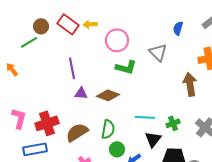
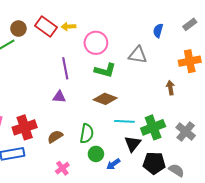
gray triangle: (158, 52) -> (138, 55), turned -36
purple line: (72, 68) -> (65, 68), moved
brown arrow: (190, 84) -> (170, 88), size x0.6
brown diamond: (108, 95) -> (105, 99), moved
green cross: (173, 123) -> (153, 127), size x1.6
brown semicircle: (77, 132) -> (55, 137), size x0.7

